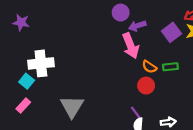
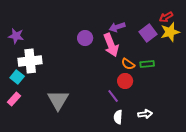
purple circle: (121, 13) -> (85, 38), moved
purple star: (21, 22) -> (16, 36), moved
purple line: (136, 113) -> (113, 96), moved

